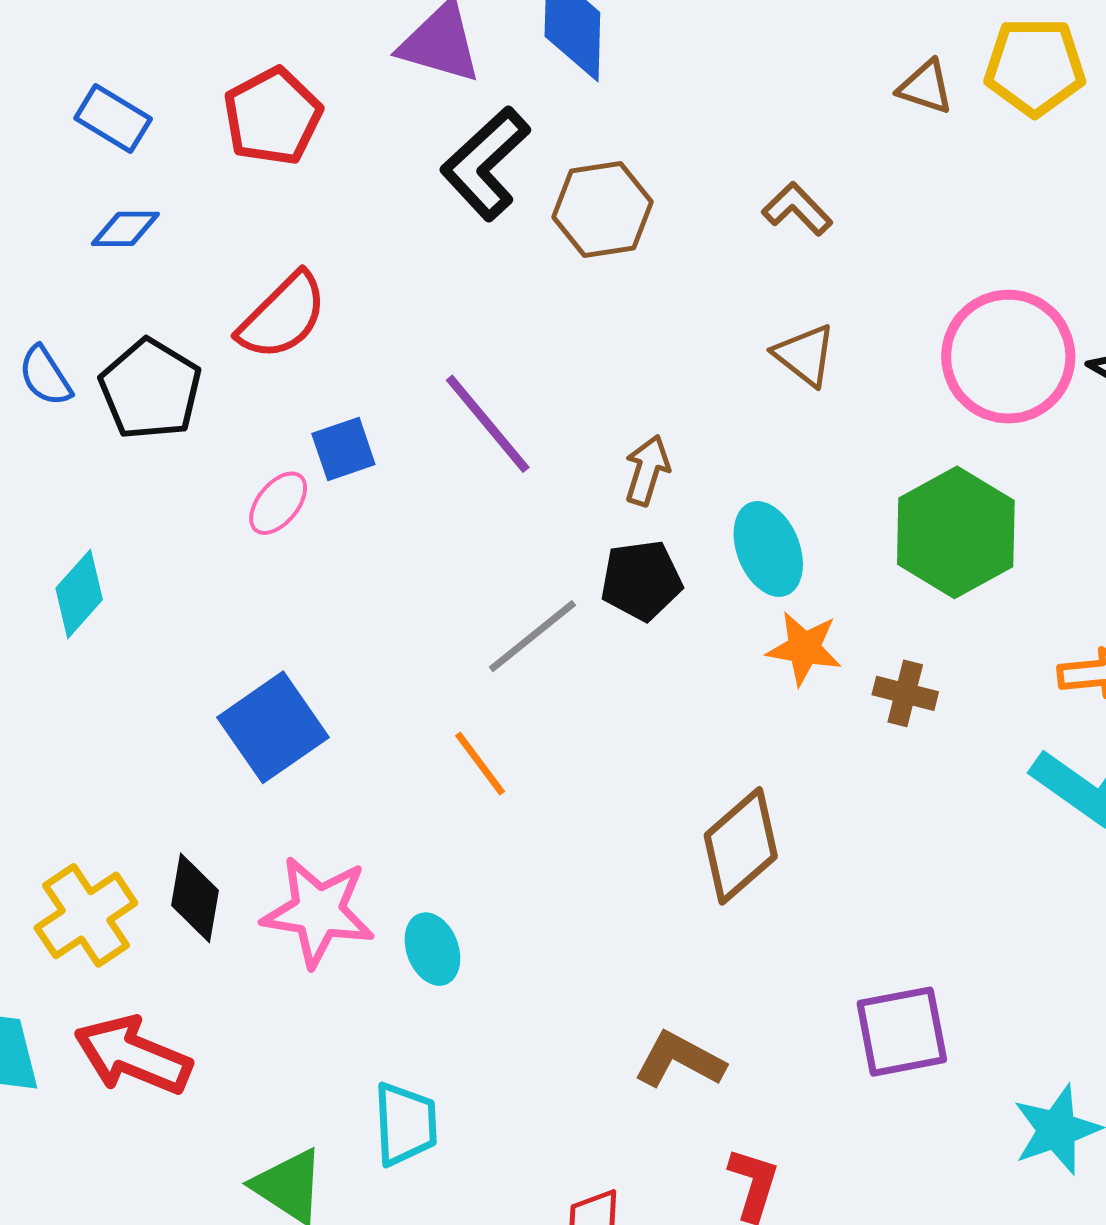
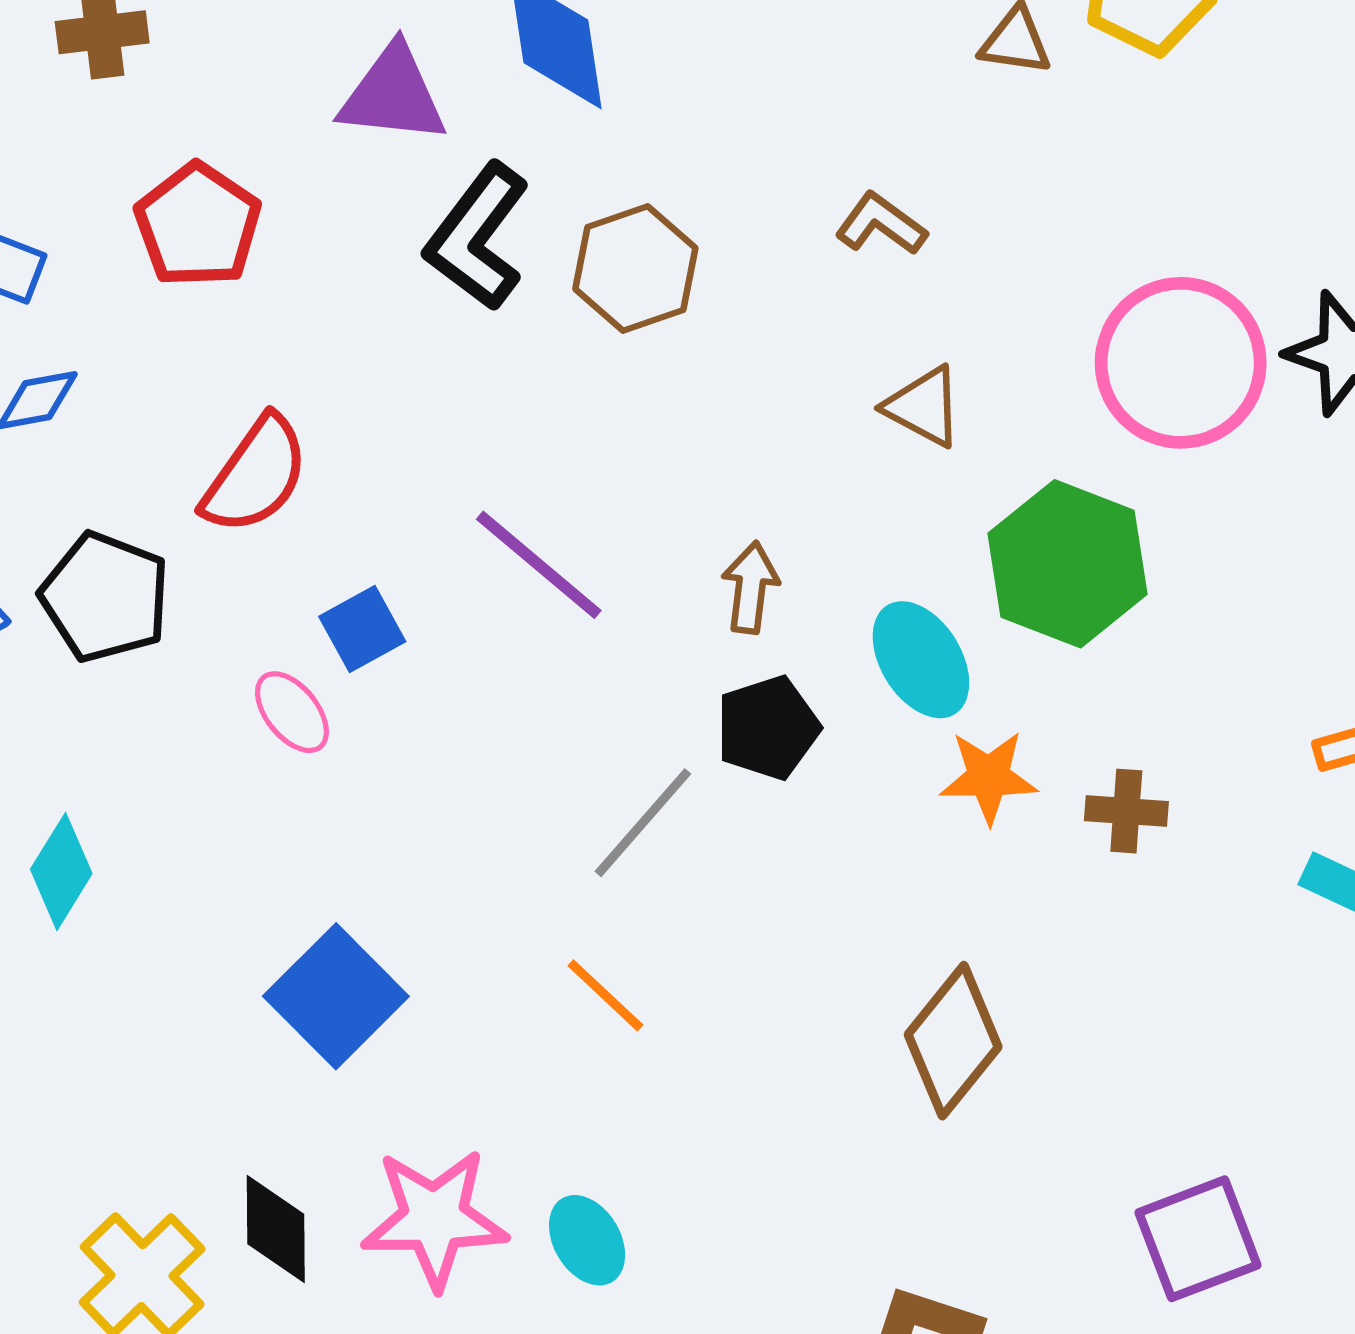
pink ellipse: (278, 503) -> (292, 712), turned -68
green hexagon: (956, 532) -> (1068, 564), moved

